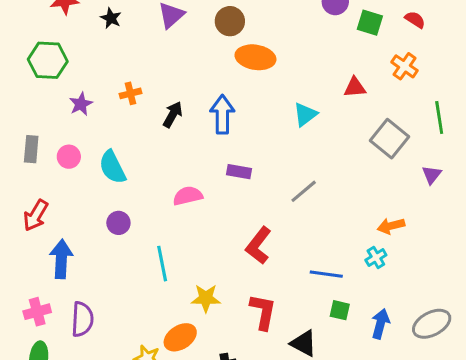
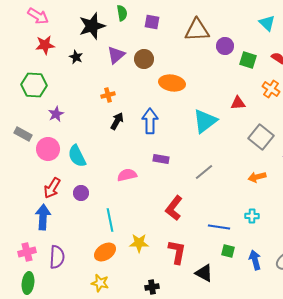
brown circle: (230, 21) -> (144, 59), moved
orange cross: (131, 93) -> (108, 95), moved
cyan triangle: (305, 114) -> (205, 121), size x1.5
gray rectangle: (31, 149) -> (23, 134), moved, turned -66
pink circle: (69, 157) -> (48, 149), size x1.5
red arrow: (36, 215) -> (52, 188), moved
orange arrow: (391, 226) -> (257, 177), moved
cyan cross: (376, 258) -> (252, 216), turned 32
blue arrow: (380, 324) -> (255, 260), turned -30
orange ellipse: (180, 337) -> (105, 252), moved

